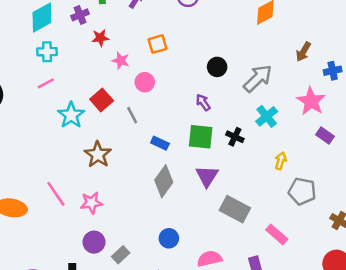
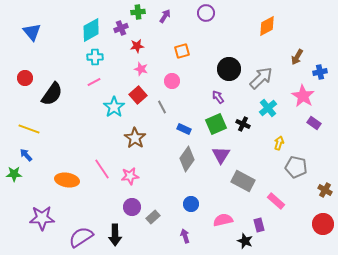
pink star: (121, 61) -> (141, 69), moved
black circle: (217, 67) -> (229, 69), size x1.5
green square: (201, 137) -> (216, 124), turned -30

